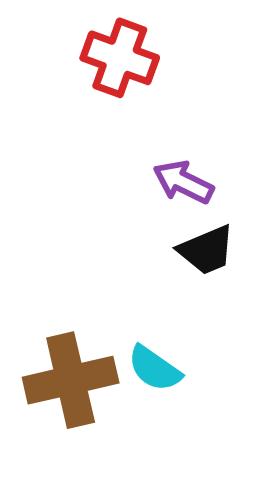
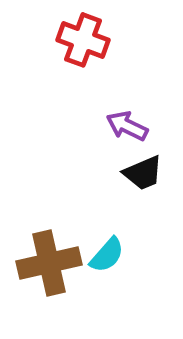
cyan semicircle: (154, 369) -> (107, 255), turned -84

